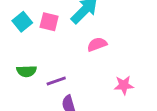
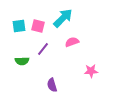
cyan square: (22, 22) -> (19, 26), turned 32
purple line: (56, 81) -> (43, 49), moved, turned -32

